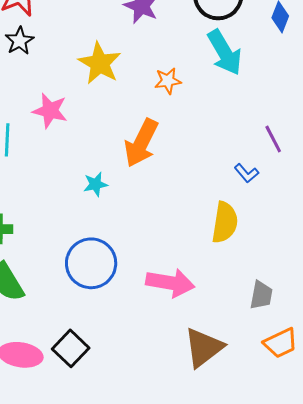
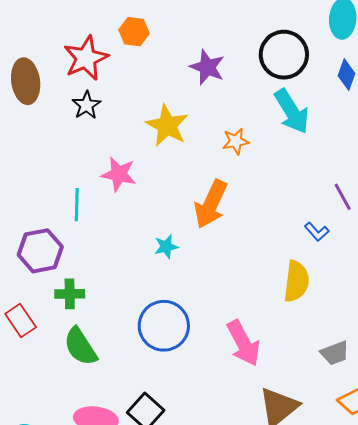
pink arrow: (170, 283) -> (243, 343), turned 54
gray trapezoid: (261, 295) -> (335, 353), turned 60

